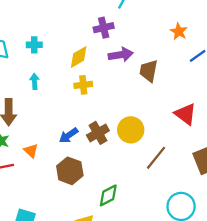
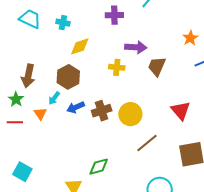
purple cross: (104, 28) -> (114, 15), moved
yellow diamond: (79, 57) -> (80, 46), moved
cyan arrow: (35, 81) -> (54, 98), moved, turned -152
yellow cross: (83, 85) -> (117, 67), moved
brown hexagon: (70, 171) -> (68, 77), moved

